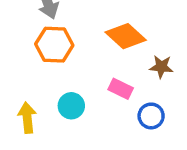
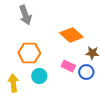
orange hexagon: (54, 45) -> (29, 53), moved
blue circle: (151, 116) -> (86, 72), moved

